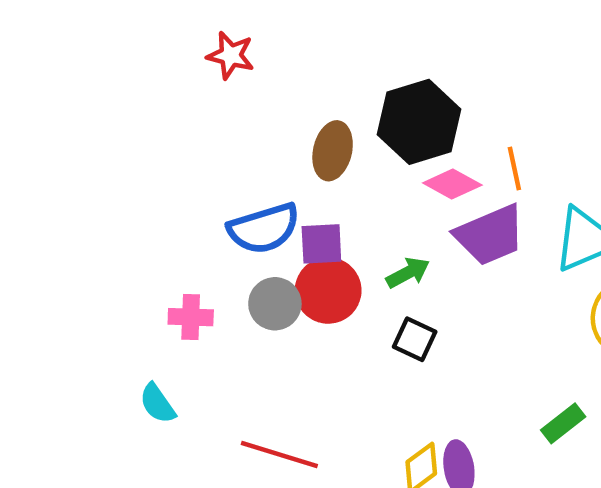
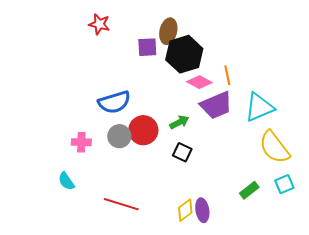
brown ellipse: (333, 151) -> (168, 31), moved
purple square: (321, 244) -> (147, 47), moved

